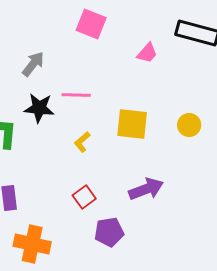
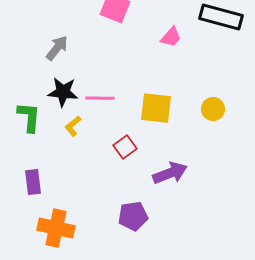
pink line: (76, 95) -> (100, 98), moved
yellow L-shape: (82, 142) -> (73, 126), moved
red square: (84, 197) -> (125, 147), moved

